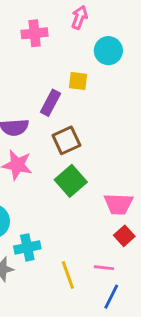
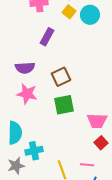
yellow square: (78, 81) -> (69, 12), moved, turned 32
purple rectangle: (50, 103) -> (47, 37), moved
green square: (71, 181) -> (64, 105), turned 30

